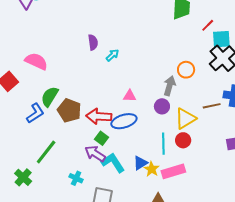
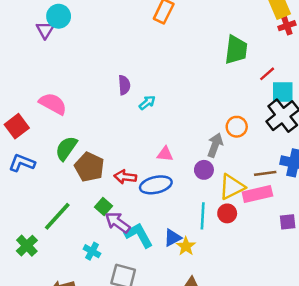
blue L-shape: (35, 113) -> (22, 163), moved, turned -130
red arrow: (99, 116) -> (125, 177), size x0.7
green square: (102, 138) -> (103, 207), moved
pink rectangle: (173, 171) -> (257, 194), moved

